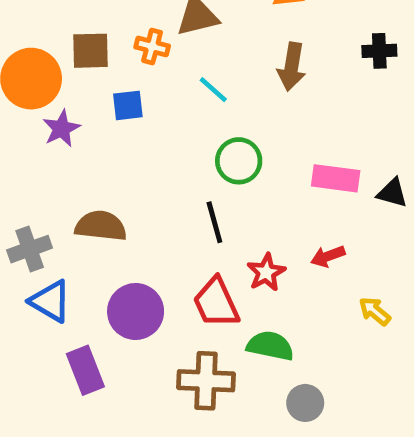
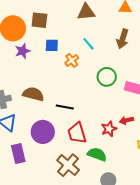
orange cross: (152, 46) -> (72, 60), moved, turned 32
green circle: (239, 161) -> (107, 77), moved
black line: (214, 222) -> (65, 107), moved, turned -72
red star: (266, 272) -> (109, 129), moved
brown cross: (206, 381) -> (68, 165), turned 30

